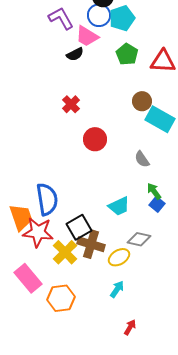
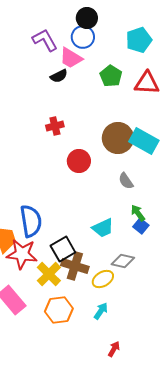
cyan pentagon: (122, 18) -> (139, 40), moved
brown circle: (142, 101) -> (118, 138), moved, size x1.6
red cross: (71, 104) -> (55, 126), turned 30
orange hexagon: (61, 298) -> (59, 310), moved

